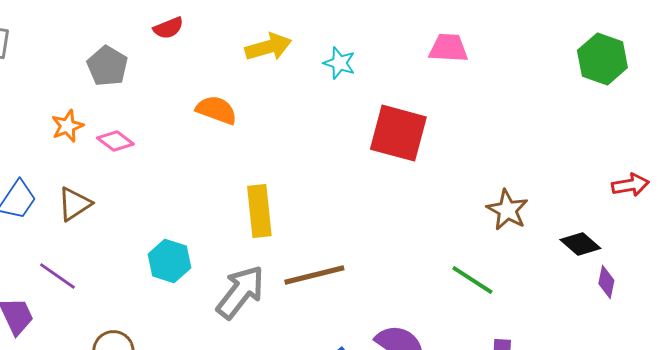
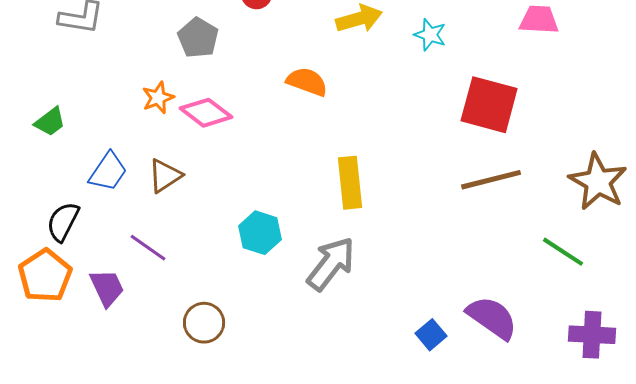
pink diamond: (115, 141) -> (206, 113), size x1.4
brown star: (507, 210) -> (598, 182), size x1.4
brown line: (314, 275) -> (491, 180), moved

